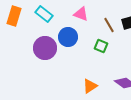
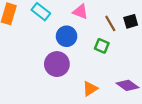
purple circle: (45, 48) -> (57, 64), moved

